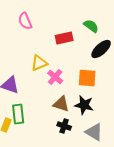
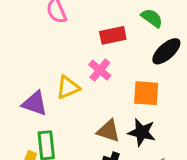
yellow triangle: (39, 63) -> (68, 87), moved
pink cross: (55, 77) -> (100, 70), moved

